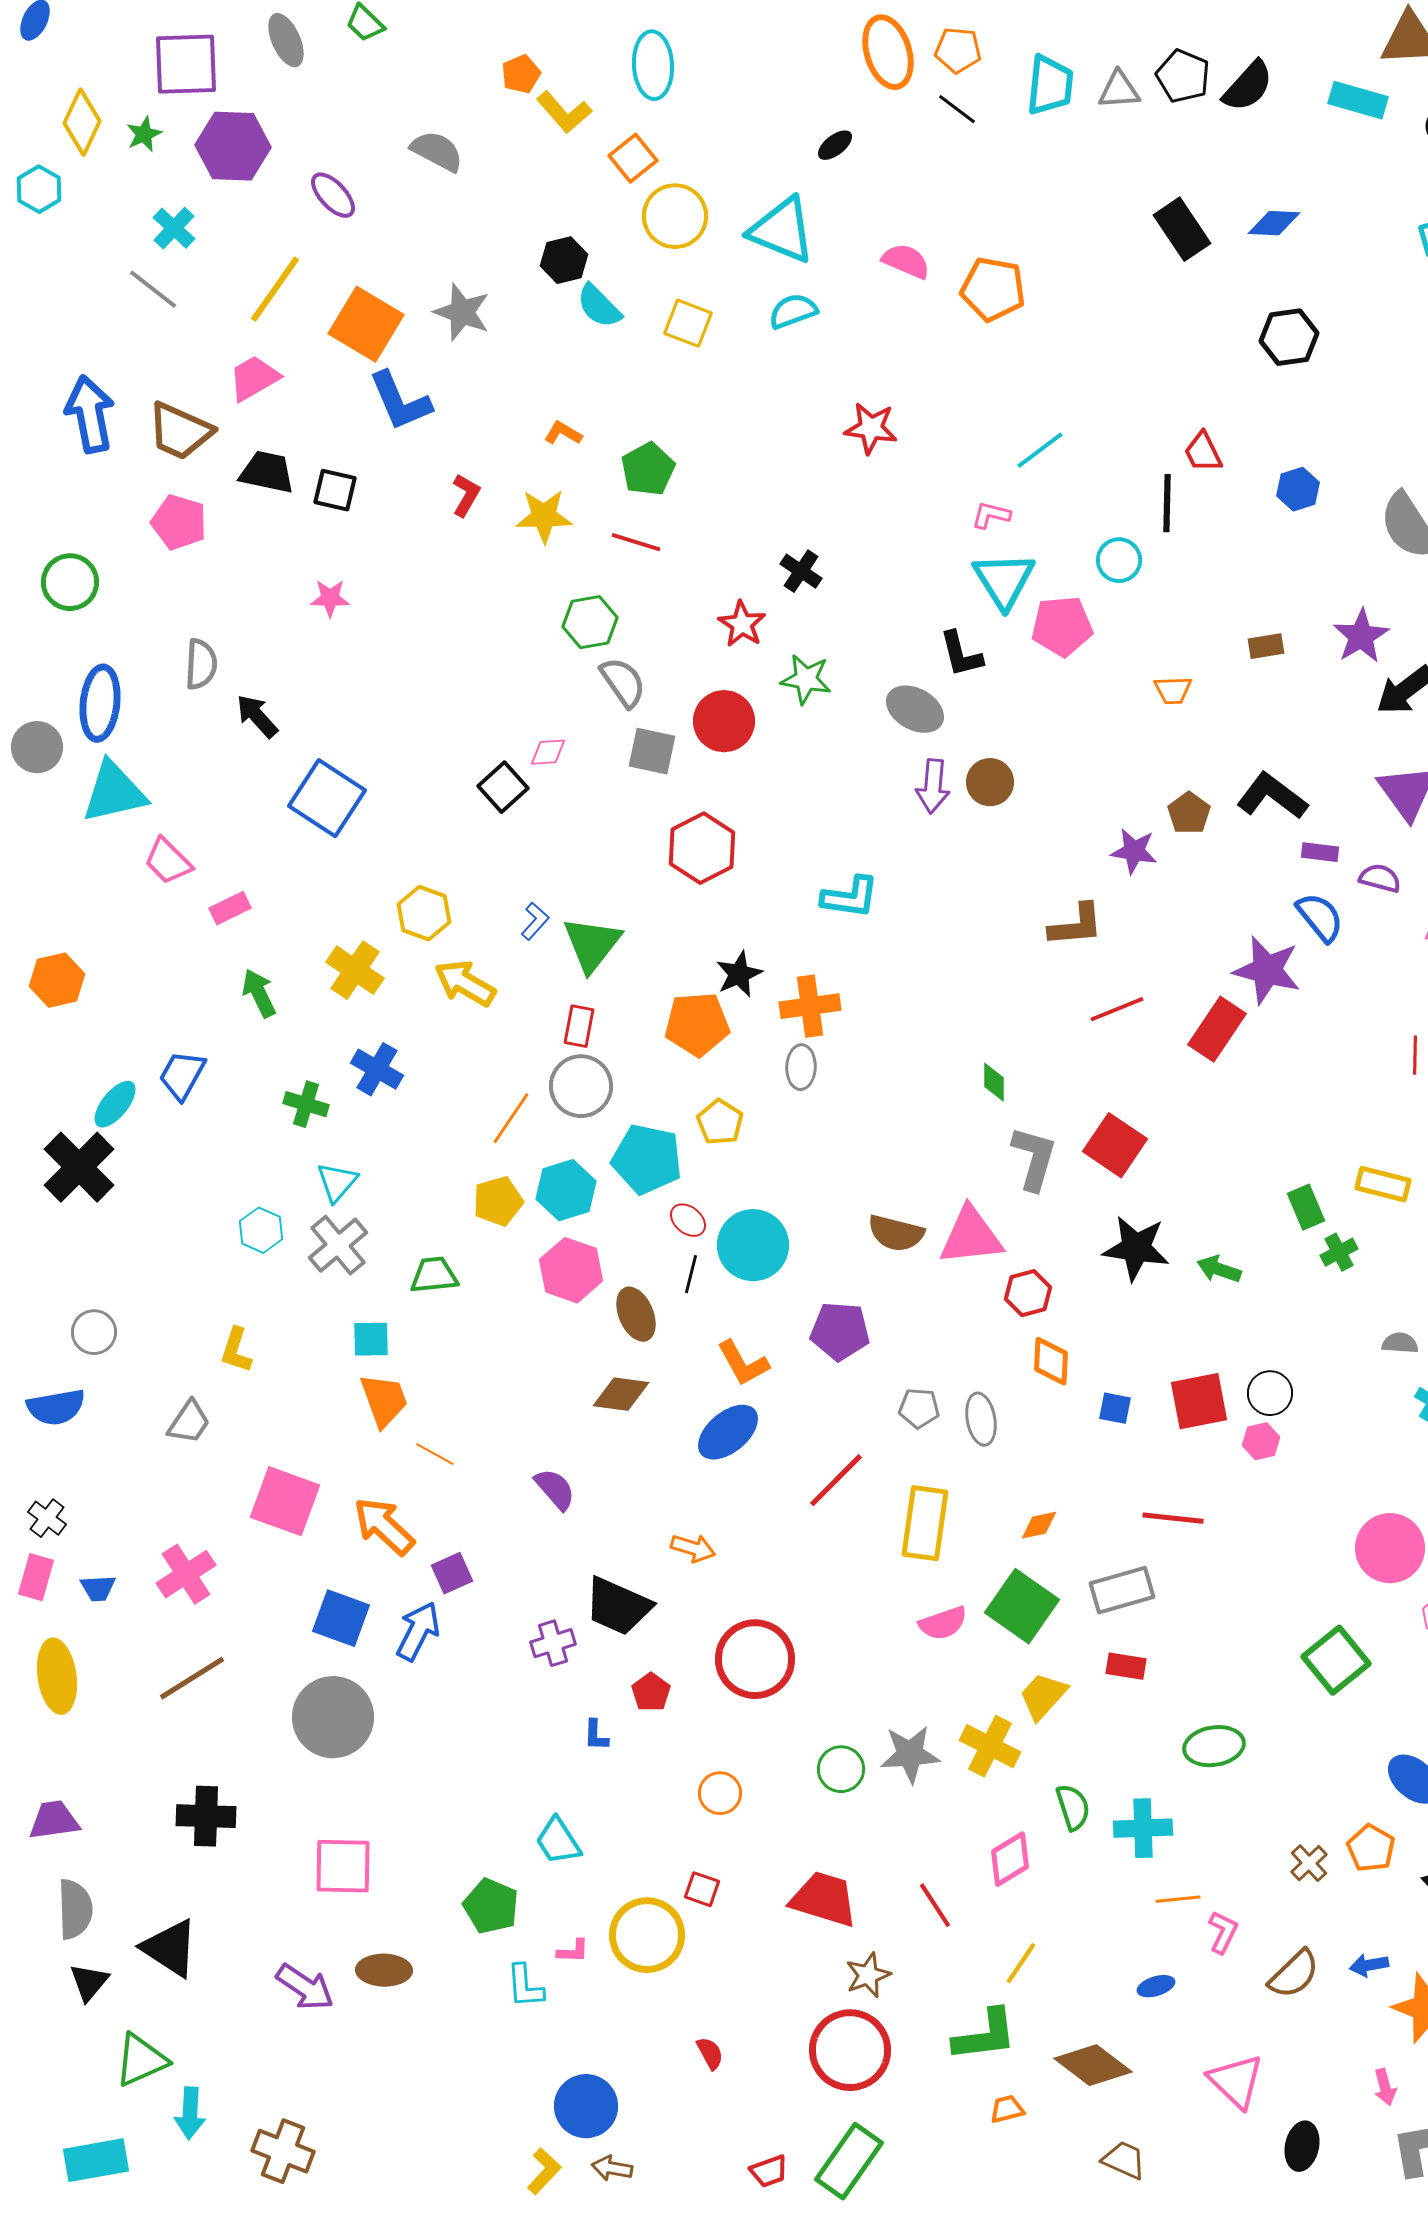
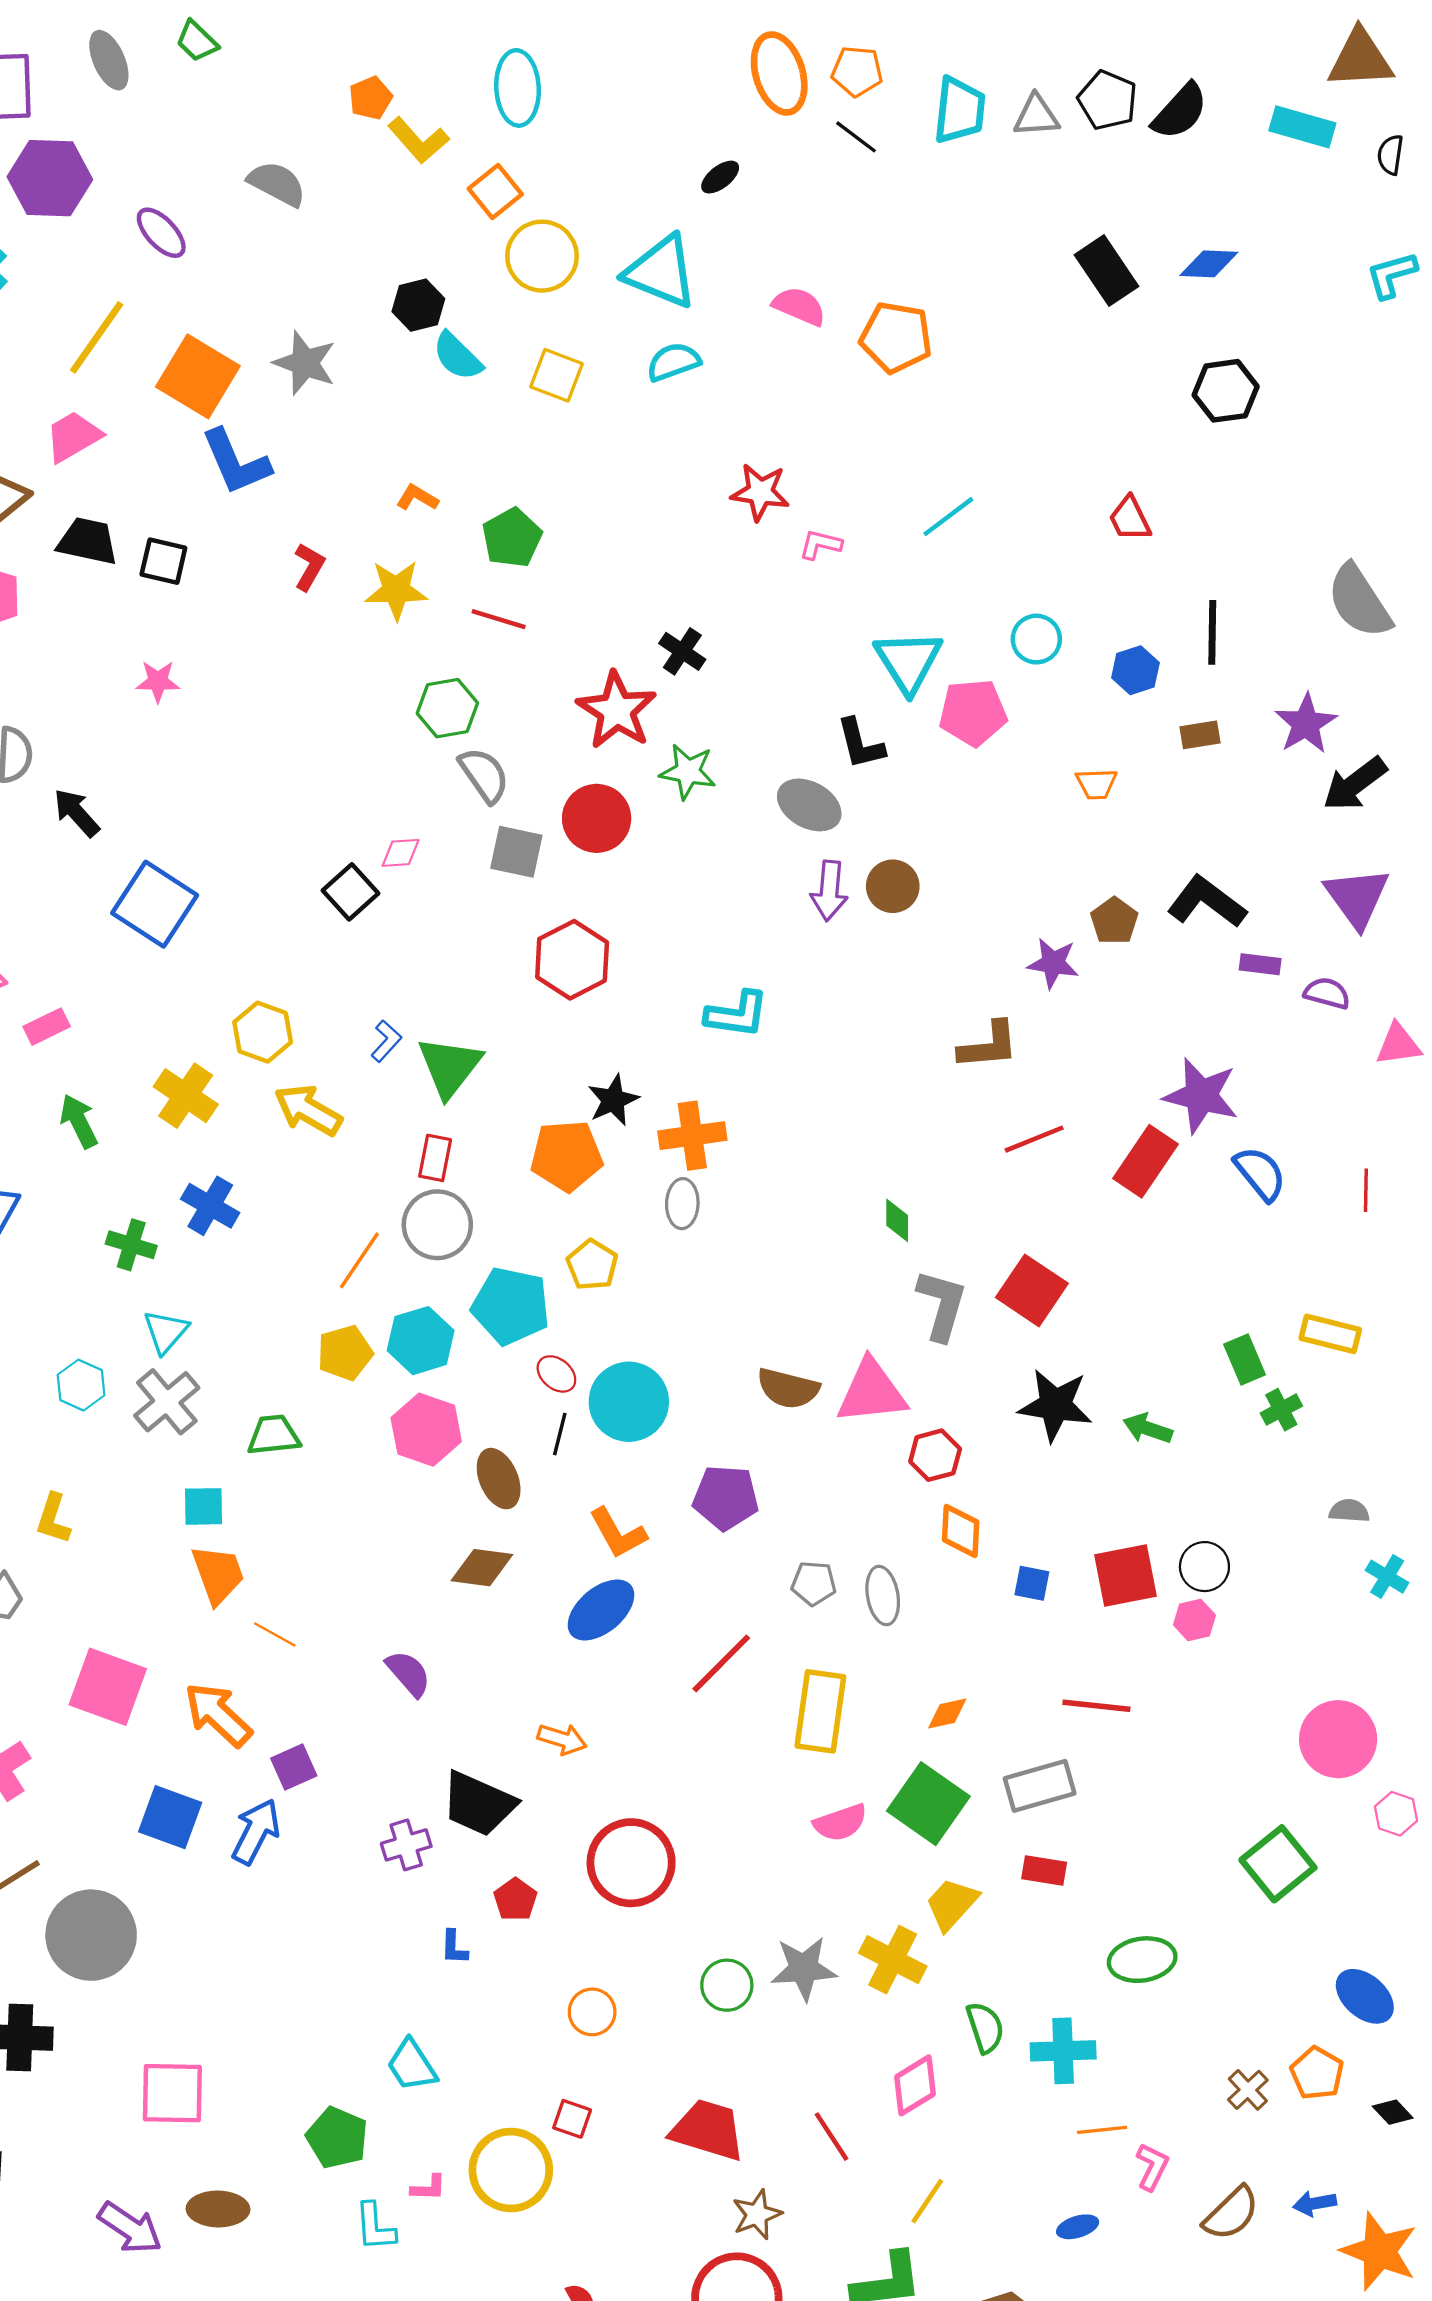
blue hexagon: (1298, 489) -> (1135, 670), moved
black line: (1167, 503) -> (1212, 632), moved
pink L-shape: (991, 515) -> (820, 544), moved
red star: (742, 624) -> (617, 710), size x1.5
blue semicircle: (1320, 917) -> (1260, 1174), moved
gray circle: (333, 1717) -> (91, 1935), moved

